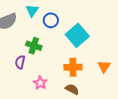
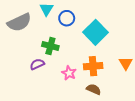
purple semicircle: (20, 62) -> (37, 64), turned 56
pink star: (40, 83) -> (69, 73), moved

